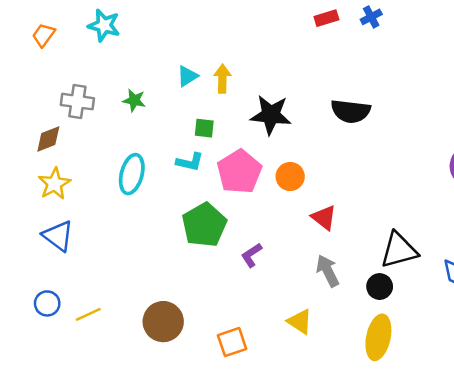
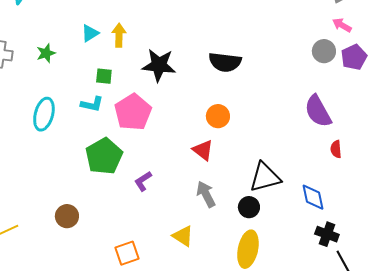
green star: (134, 100) -> (46, 53), turned -30
orange circle: (290, 176) -> (218, 116), moved
brown circle: (163, 322) -> (67, 216), moved, size x0.7

